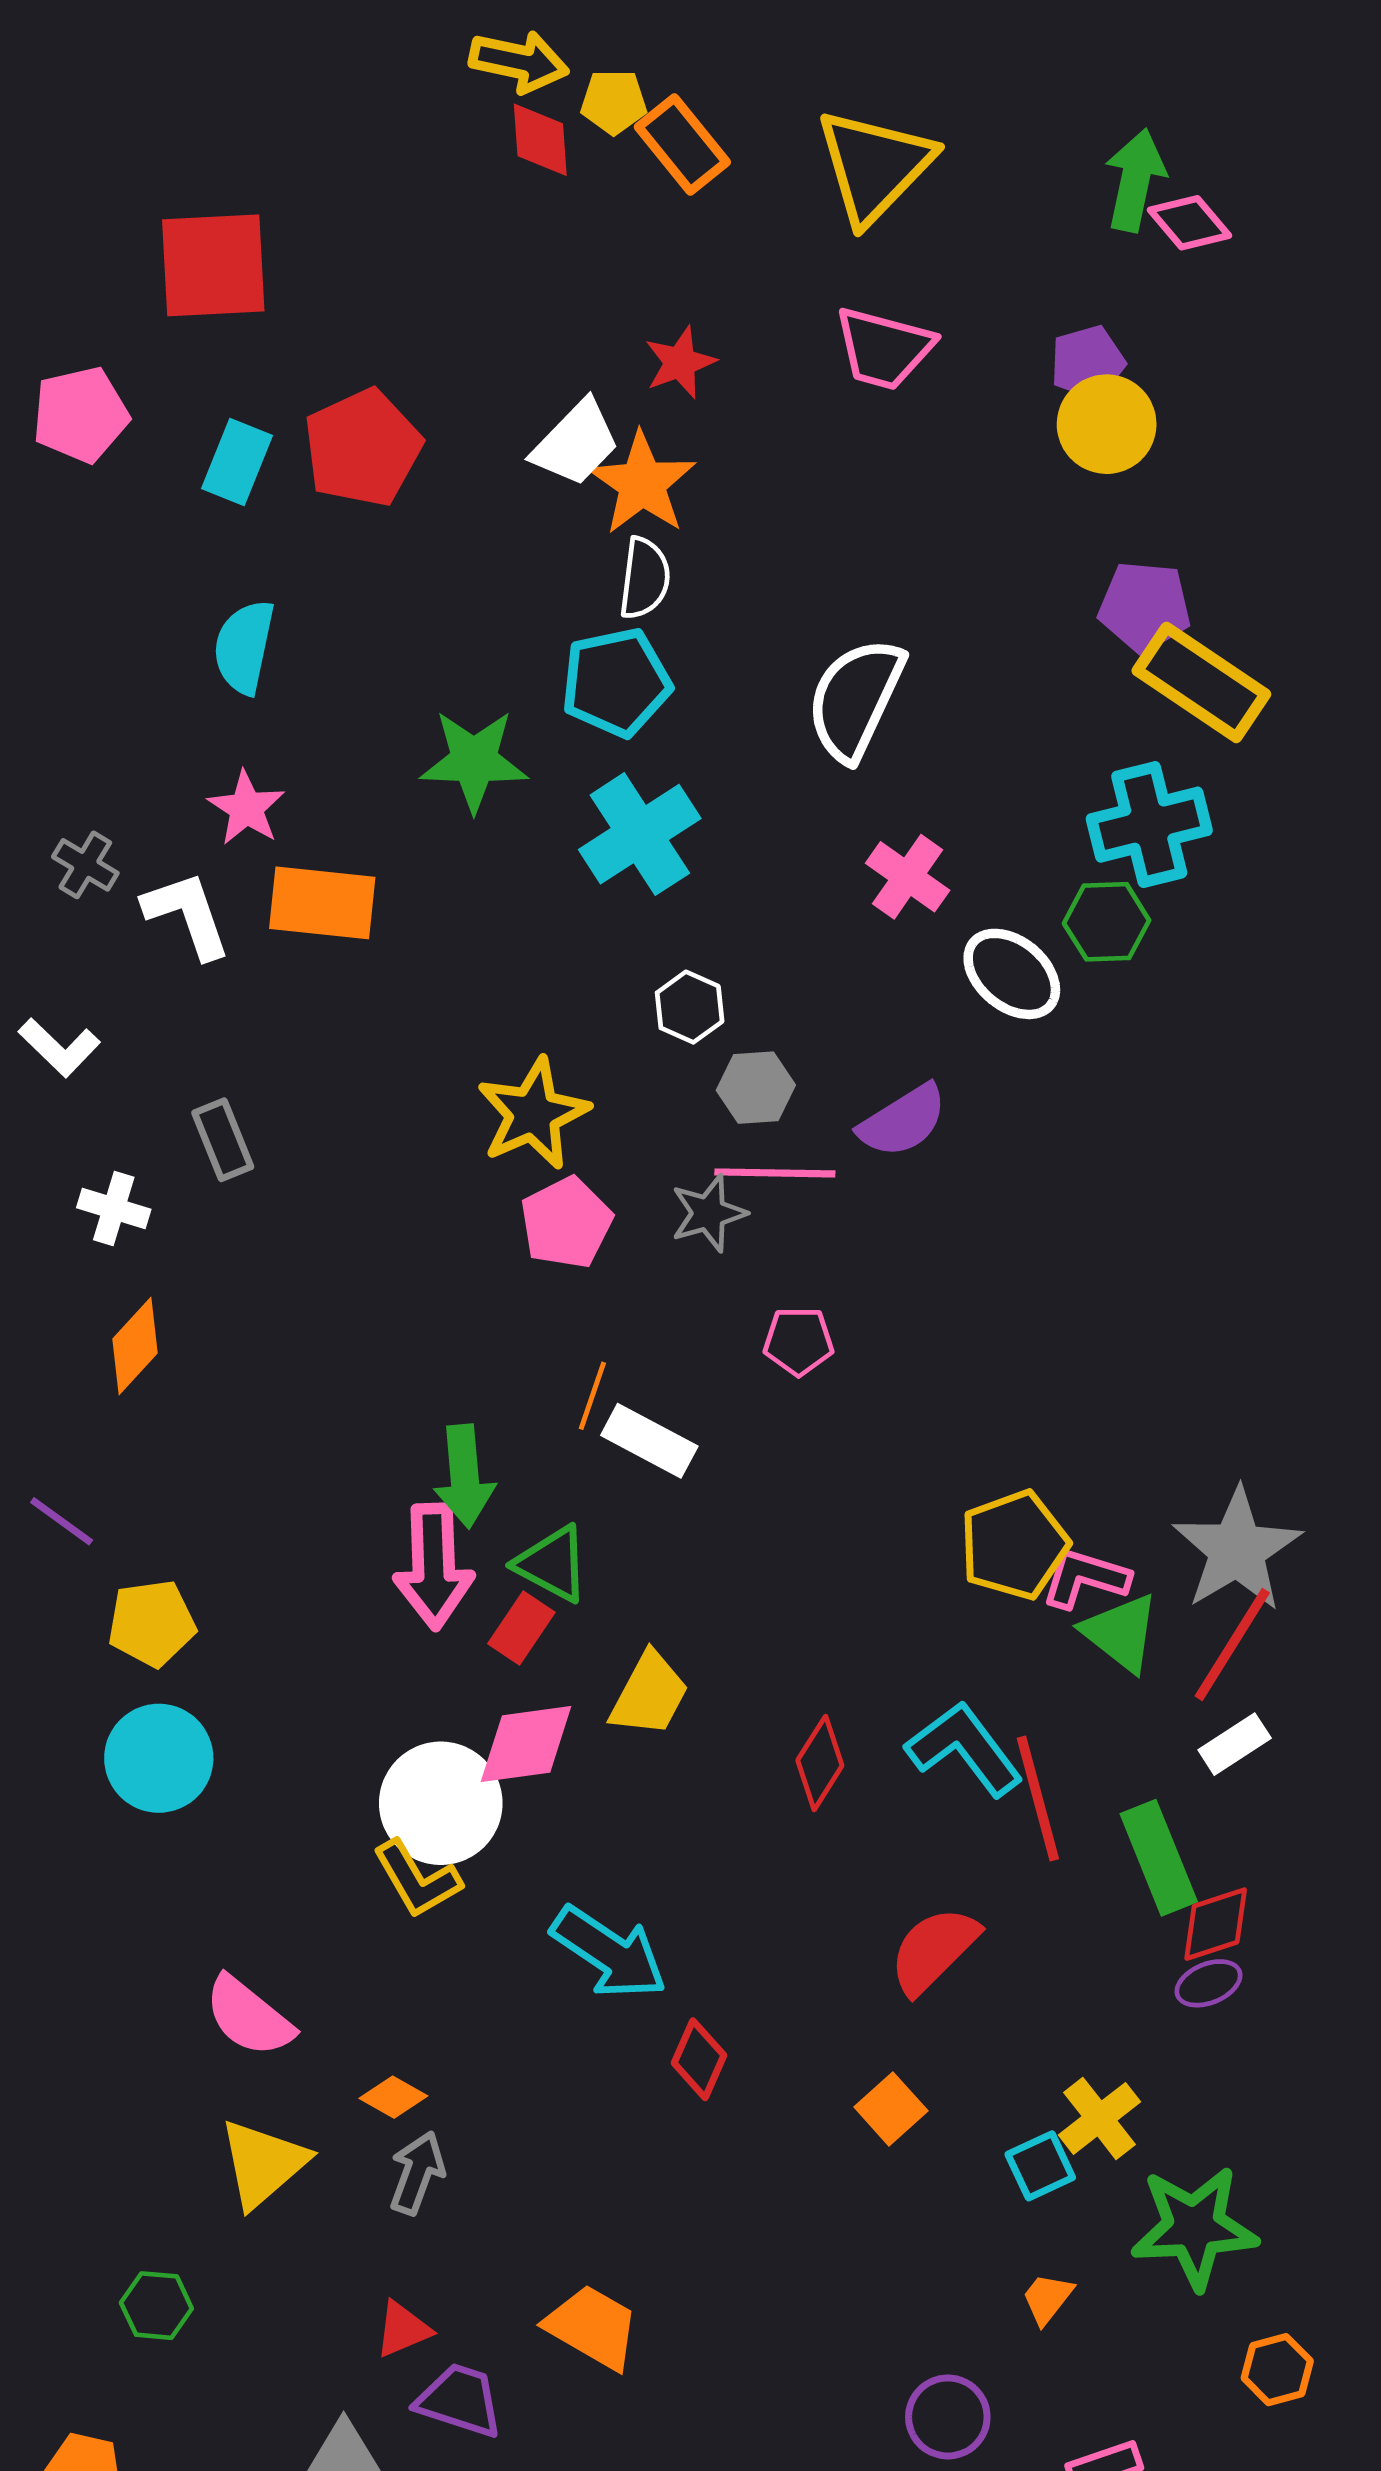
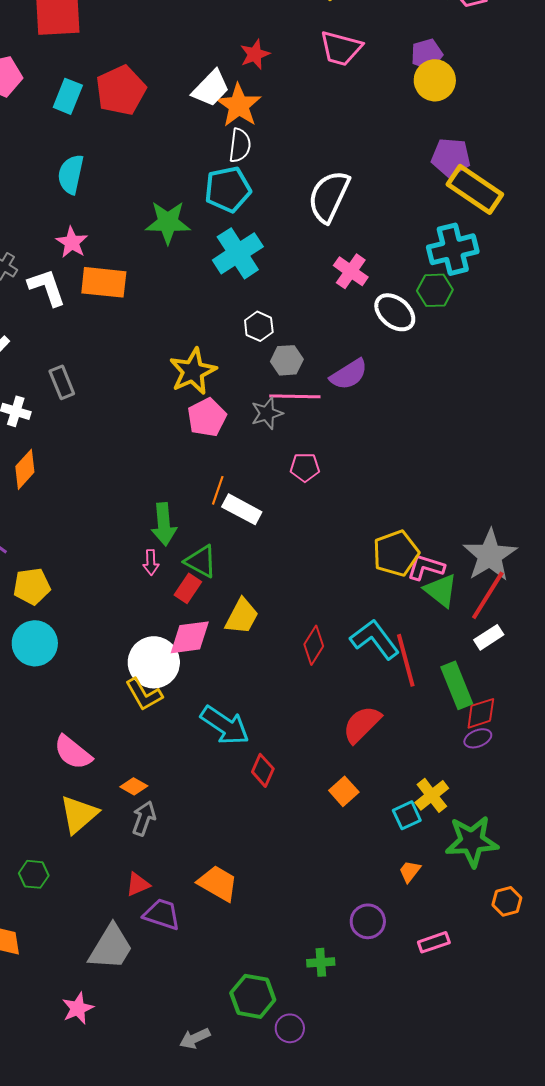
pink arrow: (434, 1566) -> (151, 562), size x0.5

